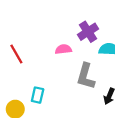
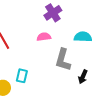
purple cross: (88, 32) -> (53, 13), moved

